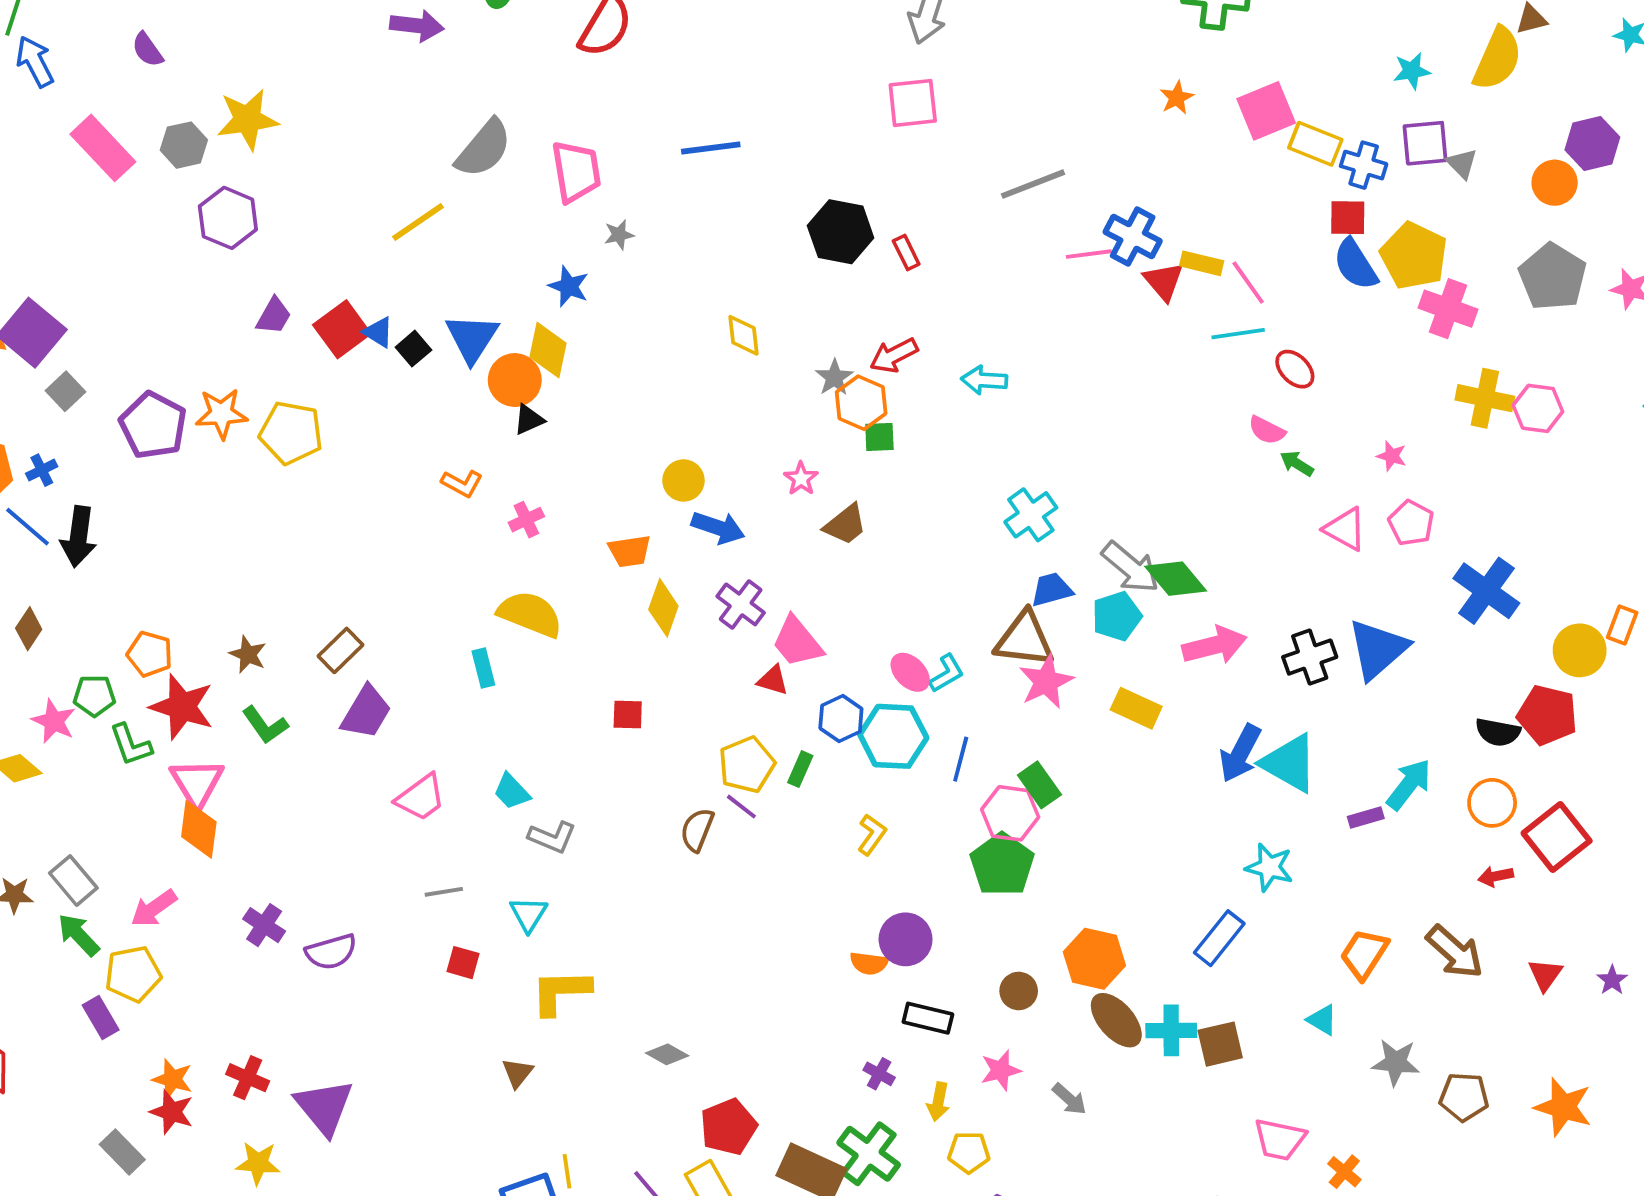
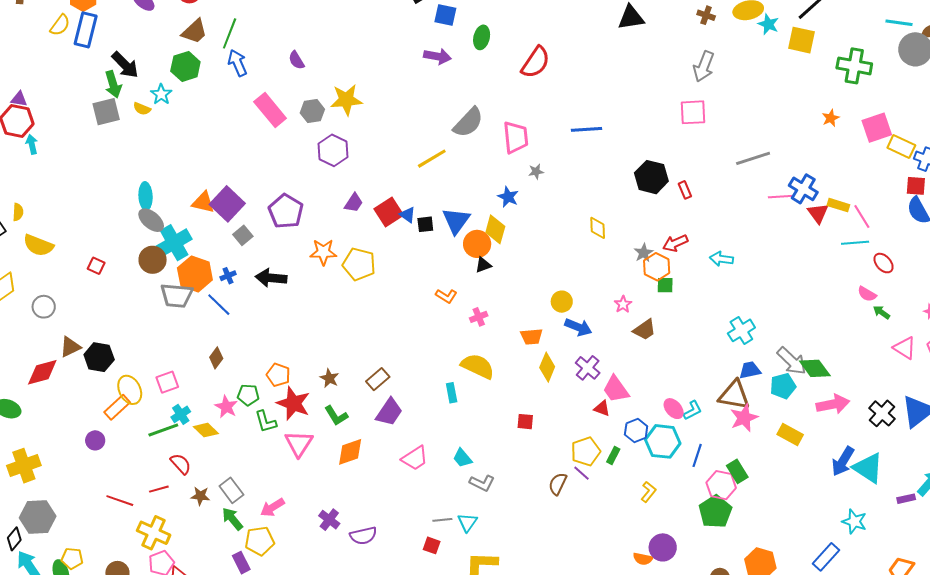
black square: (413, 349) -> (425, 224), turned 30
purple pentagon: (153, 425) -> (286, 211), moved
black arrow: (79, 537) -> (271, 278), moved, turned 84
black cross: (1310, 657) -> (882, 413), turned -32
orange diamond: (199, 829) -> (350, 452), moved, turned 60
gray line: (444, 892) -> (442, 520), moved

